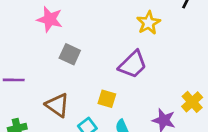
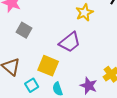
yellow square: (107, 99) -> (48, 66), size x1.5

